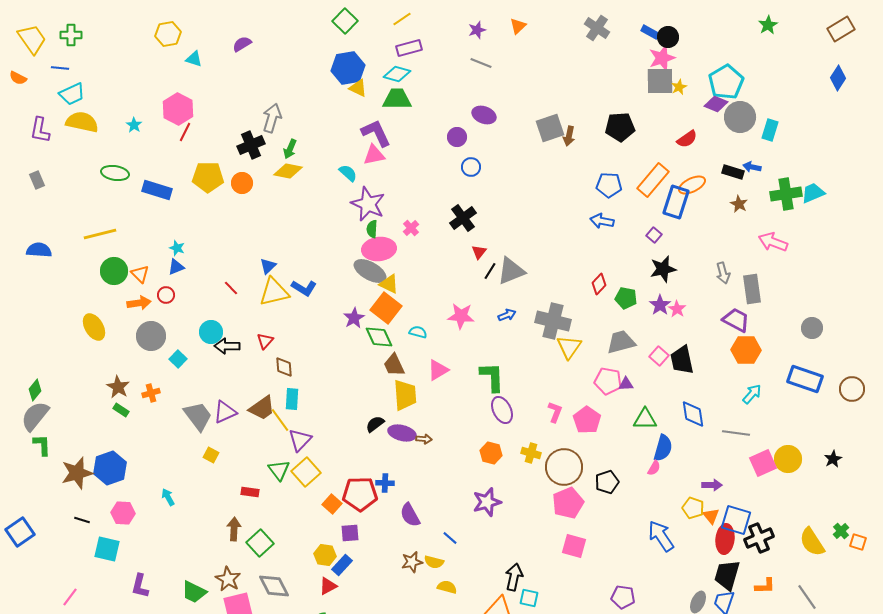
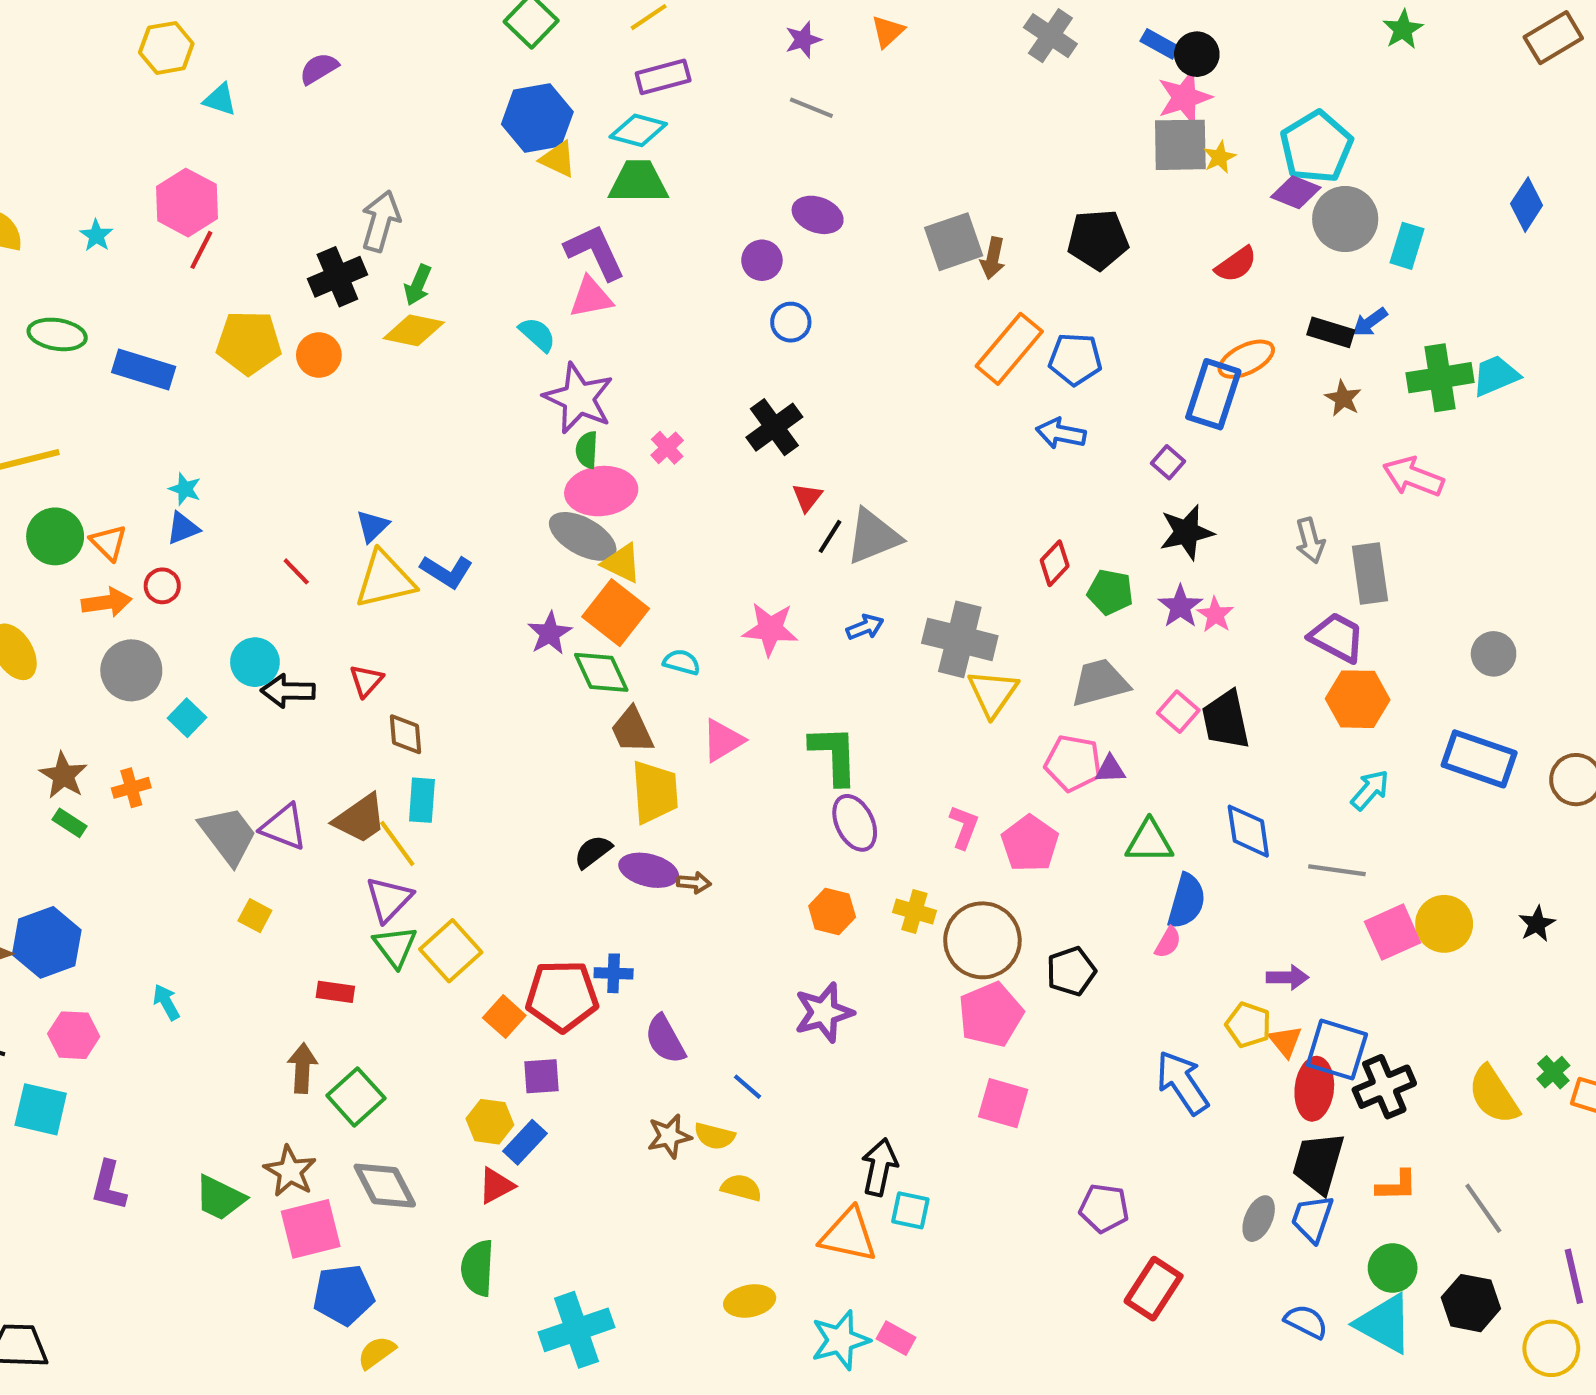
blue diamond: (838, 78) -> (1527, 205), moved
blue arrow: (752, 167) -> (1370, 322), turned -48
orange rectangle: (653, 180) -> (1009, 349), moved
purple triangle: (225, 412) -> (284, 827), turned 45
purple triangle: (300, 440) -> (389, 899), moved

